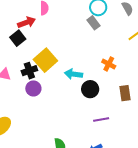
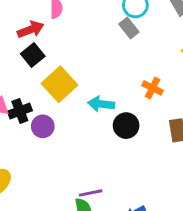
black square: (18, 38) -> (33, 55), moved
black cross: (29, 71) -> (20, 111), moved
purple line: (101, 119) -> (91, 193), moved

